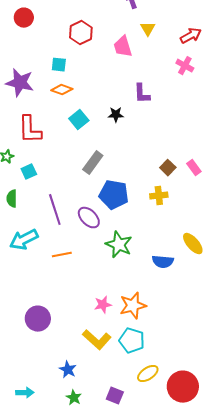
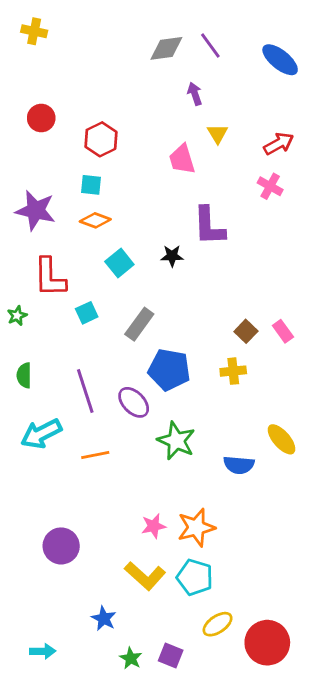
red hexagon: (81, 33) -> (101, 139), moved
purple L-shape: (142, 94) -> (209, 226), size x1.4
cyan square: (29, 172) -> (87, 313), moved
green star: (74, 398) -> (131, 658), moved

